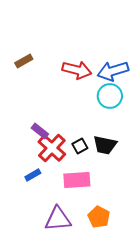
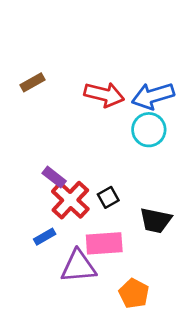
black trapezoid: (105, 145) -> (156, 220), moved
purple triangle: (58, 219) -> (78, 266), moved

